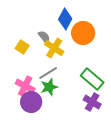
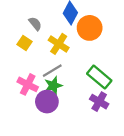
gray semicircle: (44, 37) -> (35, 24), moved
purple circle: (31, 102) -> (47, 102), moved

